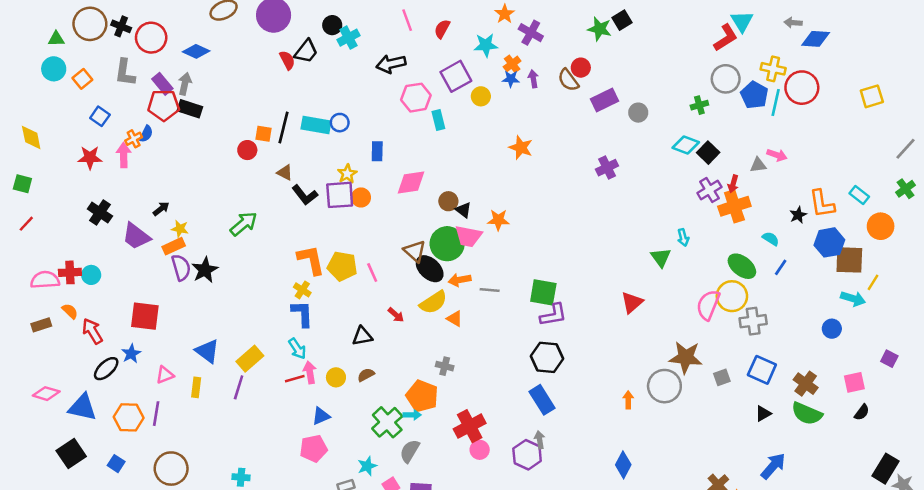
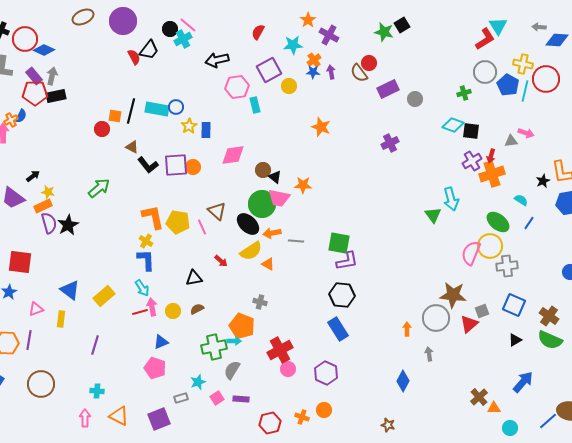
pink line: (407, 20) -> (188, 25), moved, turned -30
blue diamond: (196, 51) -> (44, 50), moved
black rectangle: (190, 109) -> (56, 96), turned -30
black square: (708, 153) -> (471, 131), turned -36
yellow star: (347, 174) -> (189, 126), moved
cyan arrow: (683, 237) -> (451, 199), size x1.6
brown triangle: (415, 251) -> (217, 211), moved
red triangle: (632, 302) -> (469, 324), moved
purple line: (239, 387) -> (95, 345), moved
green cross: (387, 422) -> (214, 347), turned 30
gray arrow: (540, 440) -> (429, 354), moved
pink pentagon: (313, 449) -> (155, 368), turned 30

